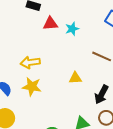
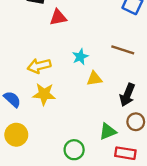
cyan star: (72, 29) -> (80, 57), moved

